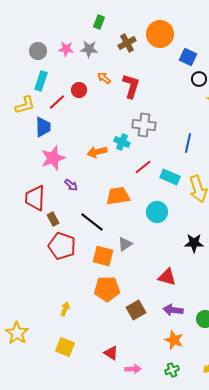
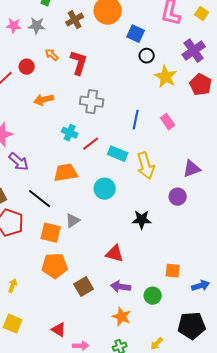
cyan cross: (122, 142) -> (70, 133), moved
orange arrow: (97, 152) -> (44, 100), moved
purple arrow: (71, 185) -> (19, 162), size x1.5

